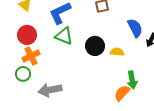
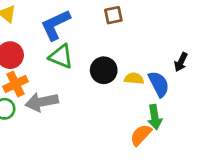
blue semicircle: (135, 28) -> (159, 84), moved
gray arrow: (50, 90) -> (42, 102), moved

